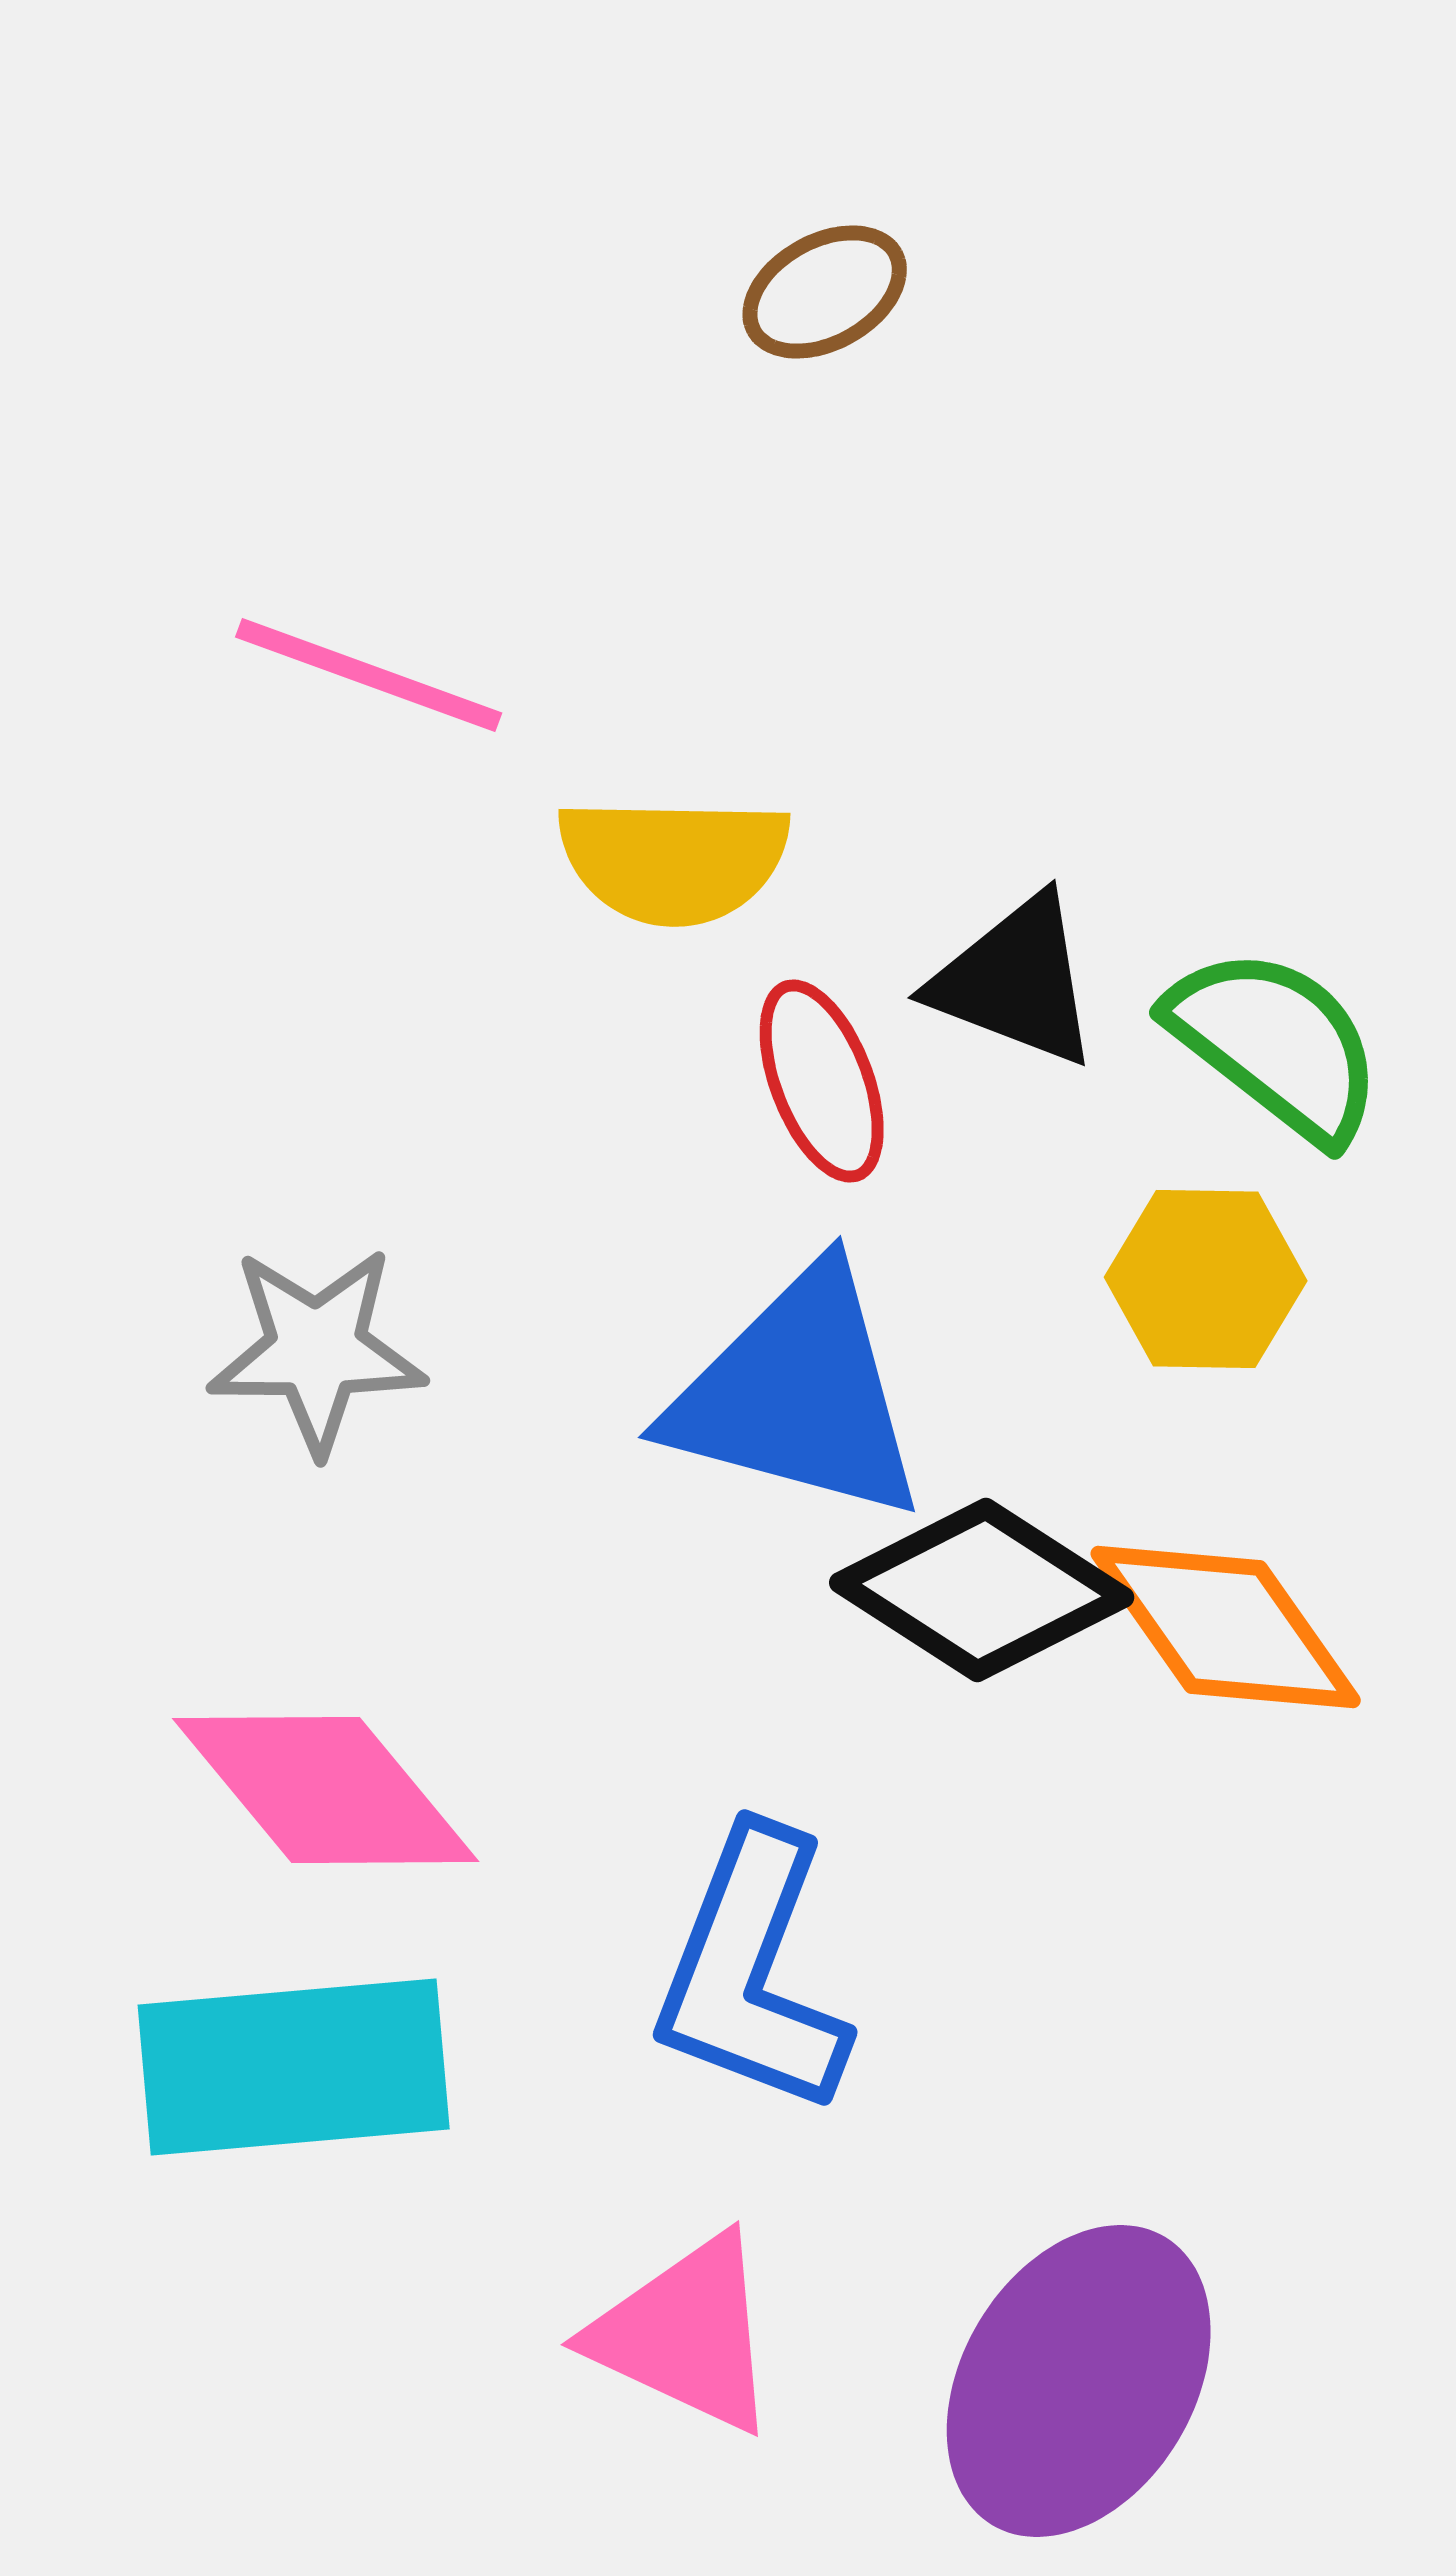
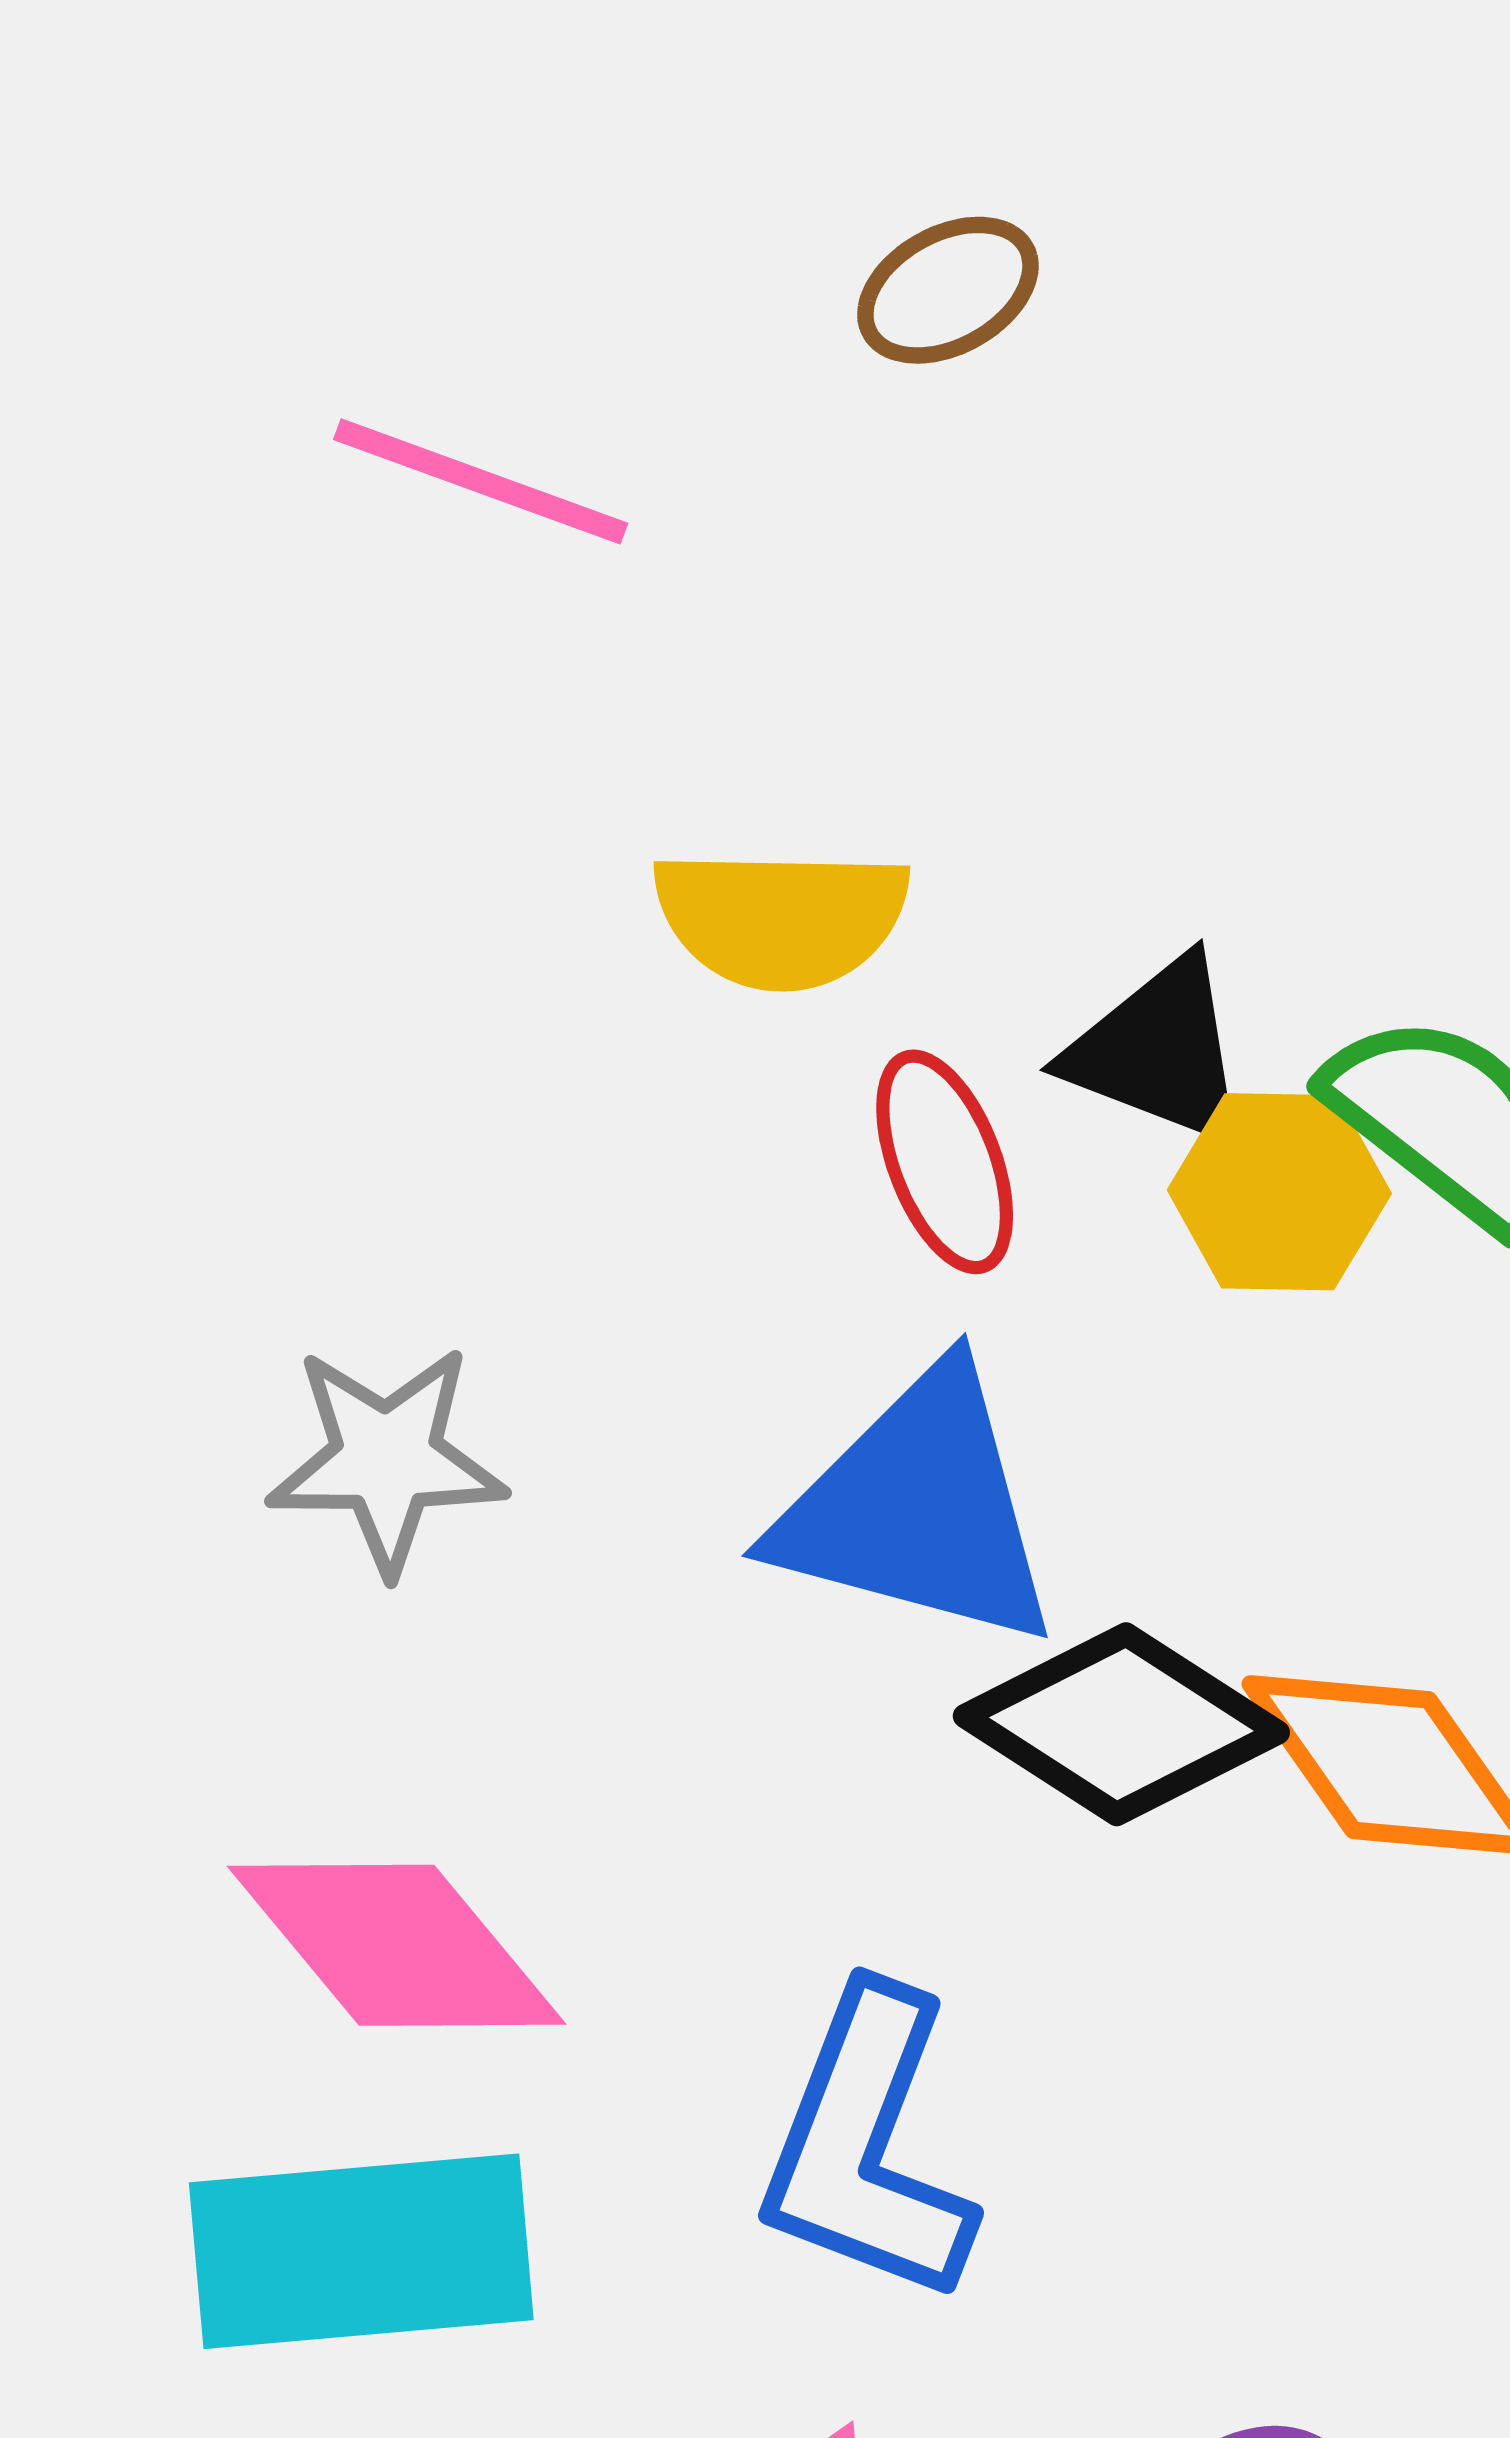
pink line: (369, 675) -> (481, 481), moved
yellow hexagon: (1206, 1279) -> (1279, 1192), moved

